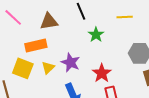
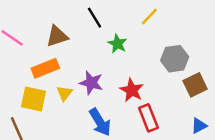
yellow line: (125, 17) -> (149, 17), turned -35

